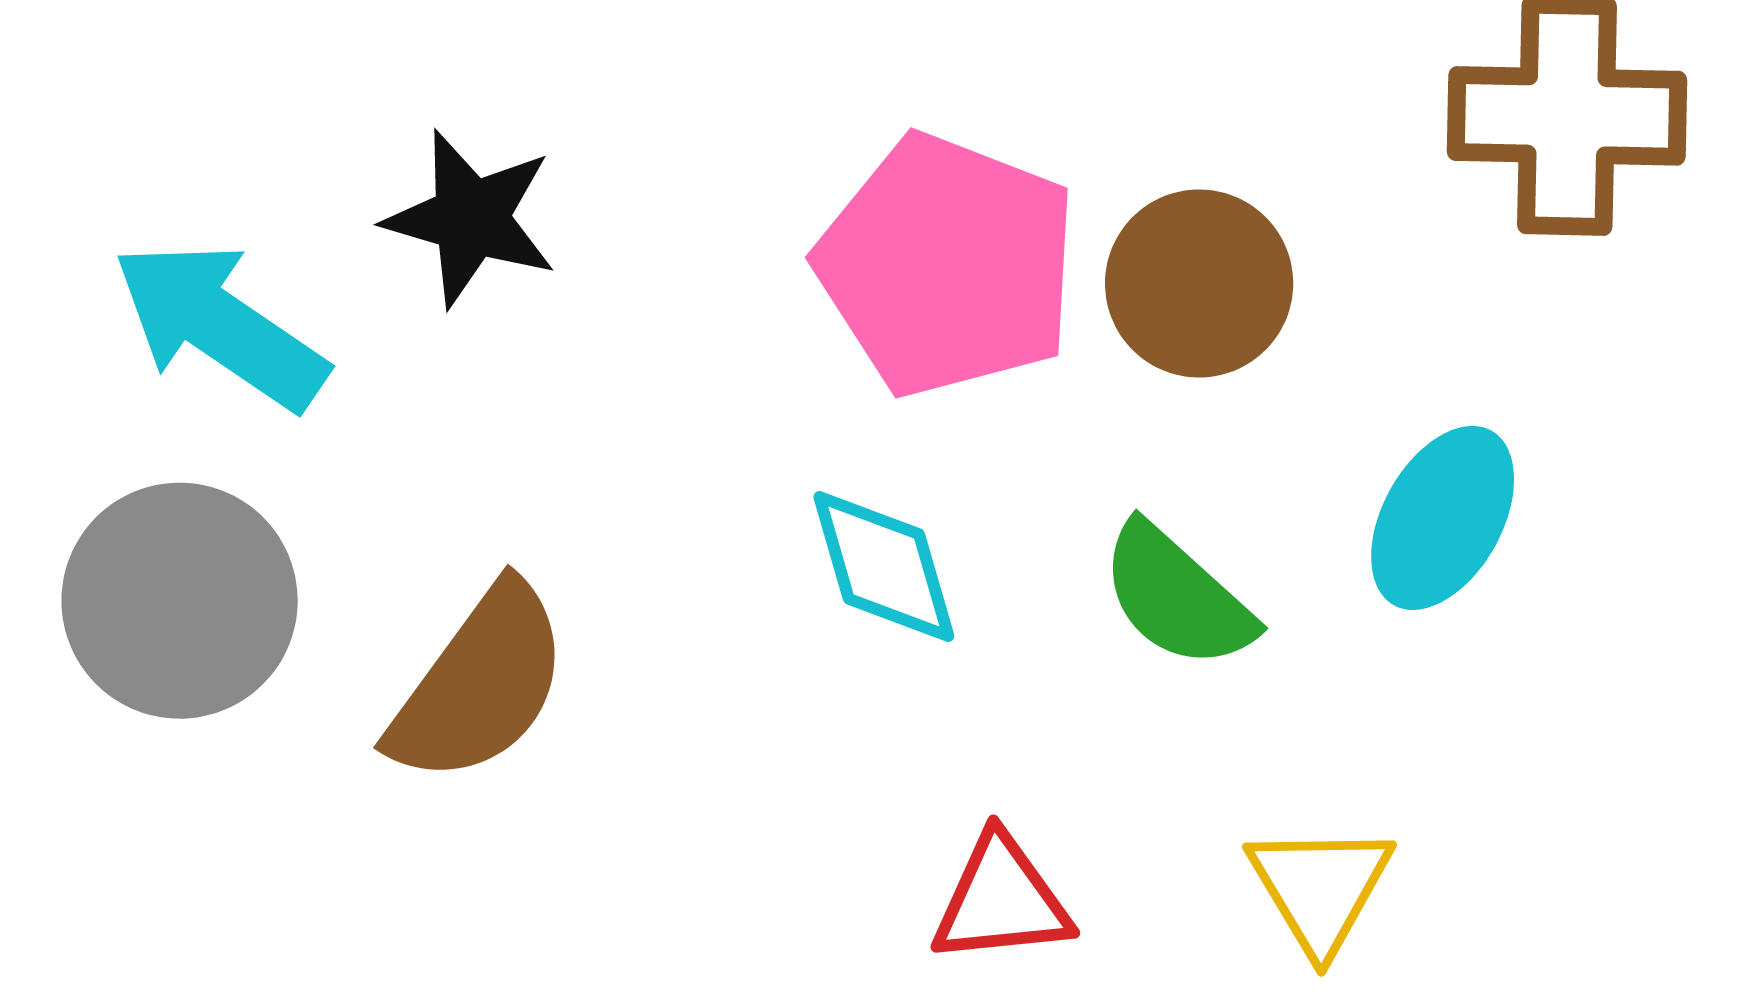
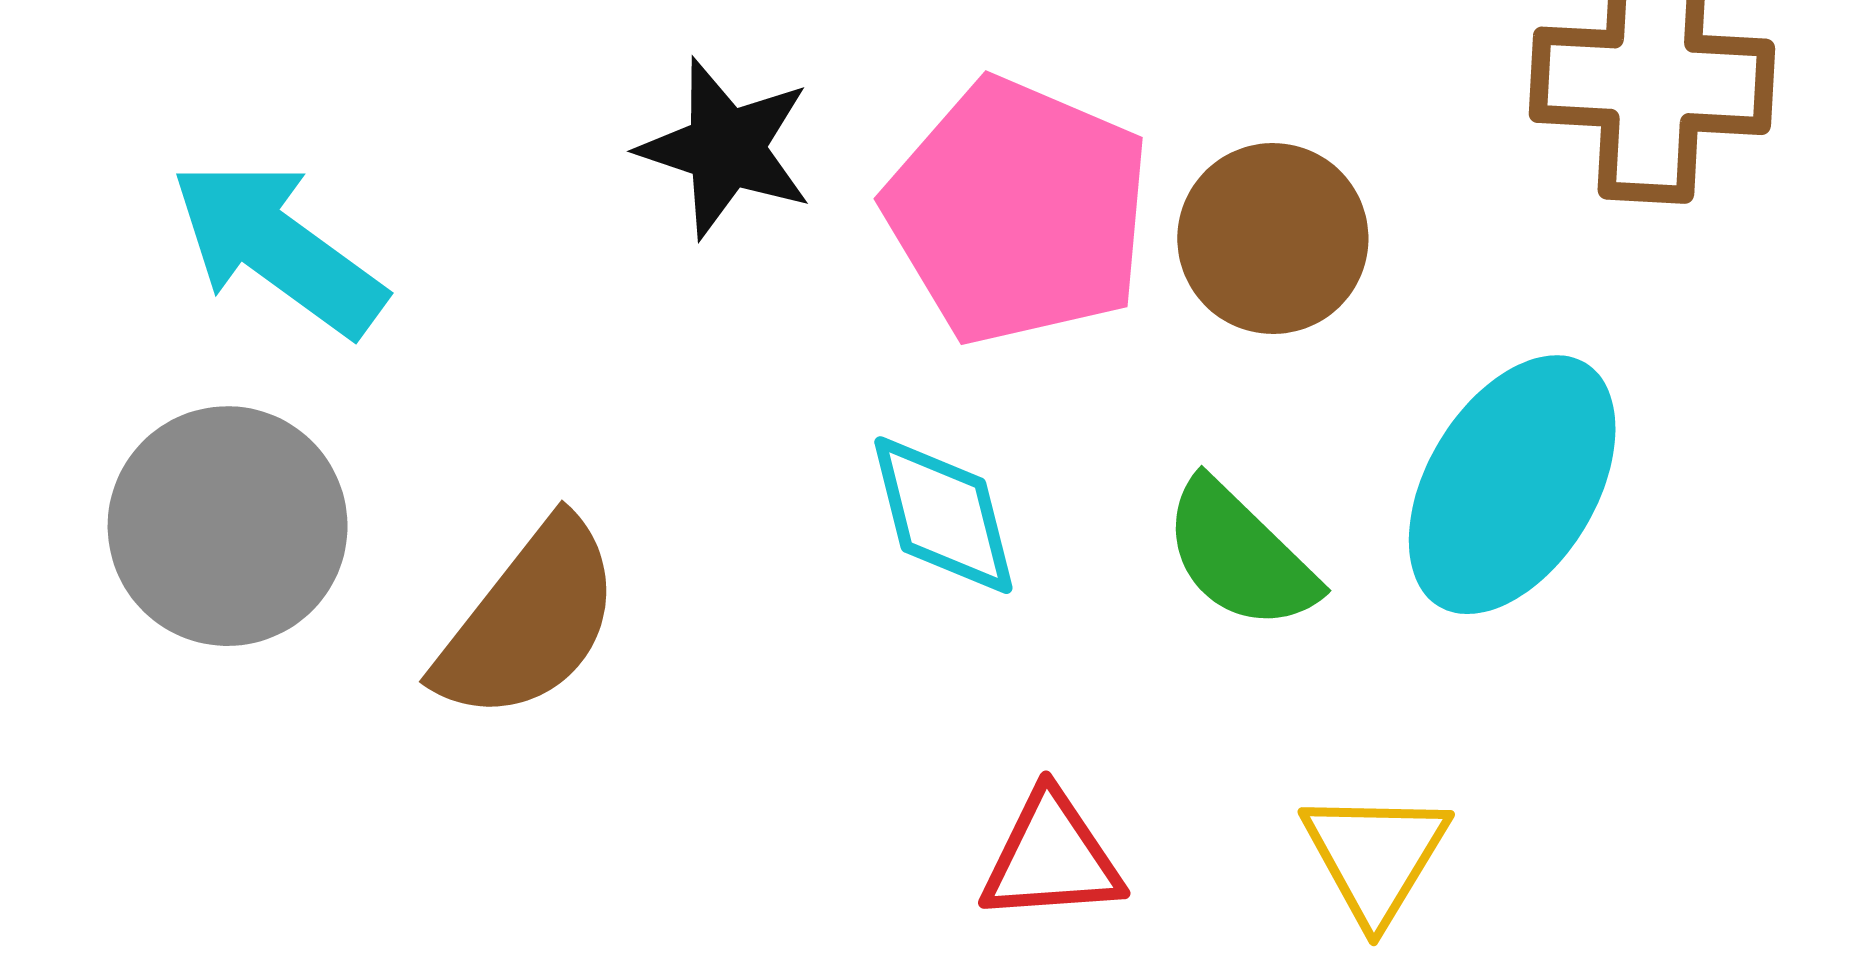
black star: (471, 218) -> (726, 148), moved
cyan ellipse: (1443, 518) -> (1512, 485), size x1.4

